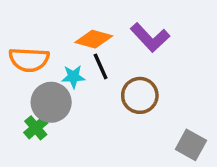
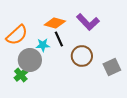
orange semicircle: (29, 60) -> (17, 35), turned -45
gray square: (191, 145) -> (112, 67), moved, turned 36

